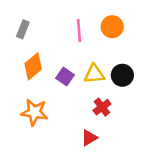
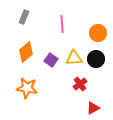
orange circle: (112, 27) -> (98, 33), moved
gray rectangle: (23, 29) -> (24, 17), moved
red triangle: (89, 138) -> (93, 108), moved

